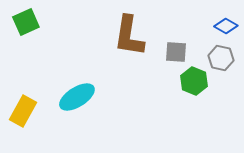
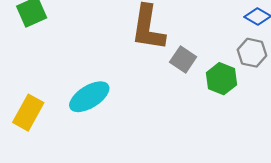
gray square: (176, 52) -> (183, 59), moved, turned 30

